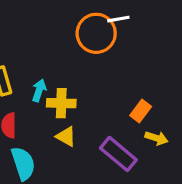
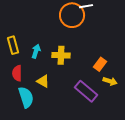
yellow cross: (61, 103) -> (61, 55), moved
yellow triangle: (66, 136) -> (43, 81), moved

